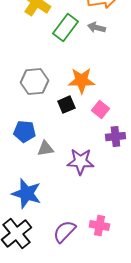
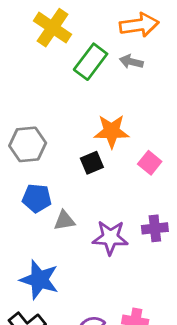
gray hexagon: (34, 82) -> (28, 144), moved
pink square: (100, 110) -> (150, 163), moved
purple cross: (115, 137) -> (155, 228), moved

